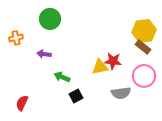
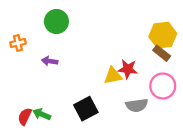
green arrow: (62, 77) -> (42, 114), moved
black square: (76, 96) -> (86, 109), size x1.5

